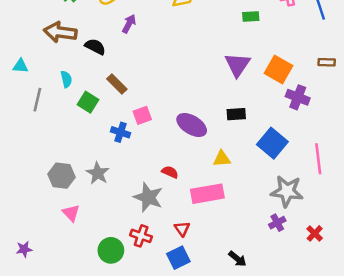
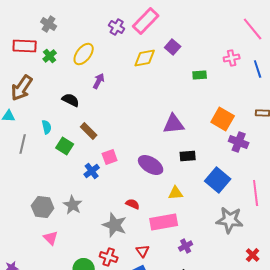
brown arrow: (60, 32) -> (22, 88), moved, turned -64
purple triangle: (237, 65) -> (174, 124), moved, turned 50
blue cross: (121, 132) -> (92, 171), turned 35
purple cross: (277, 223) -> (186, 246), moved

